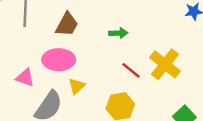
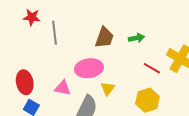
brown trapezoid: (67, 25) -> (104, 37), moved

